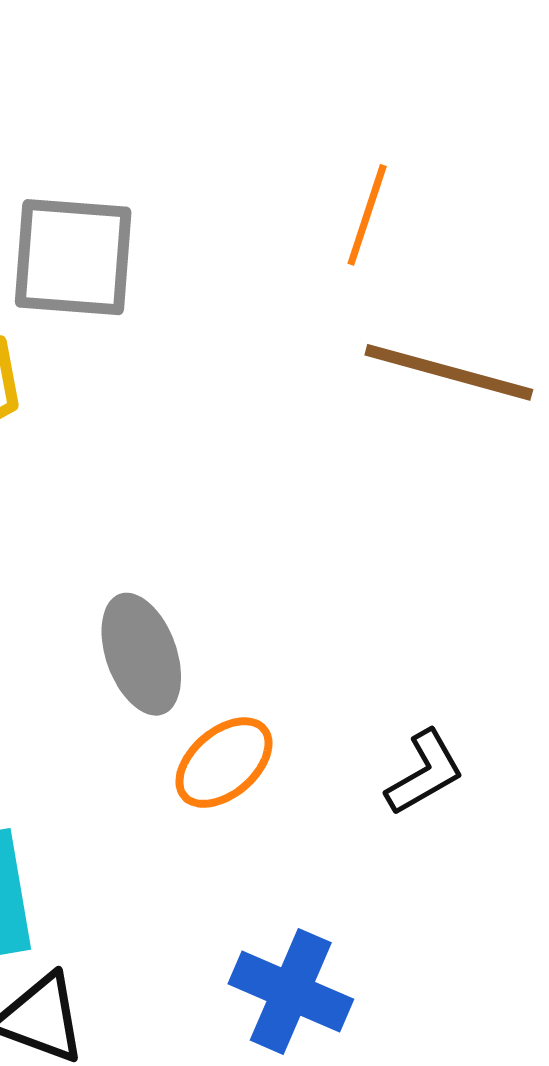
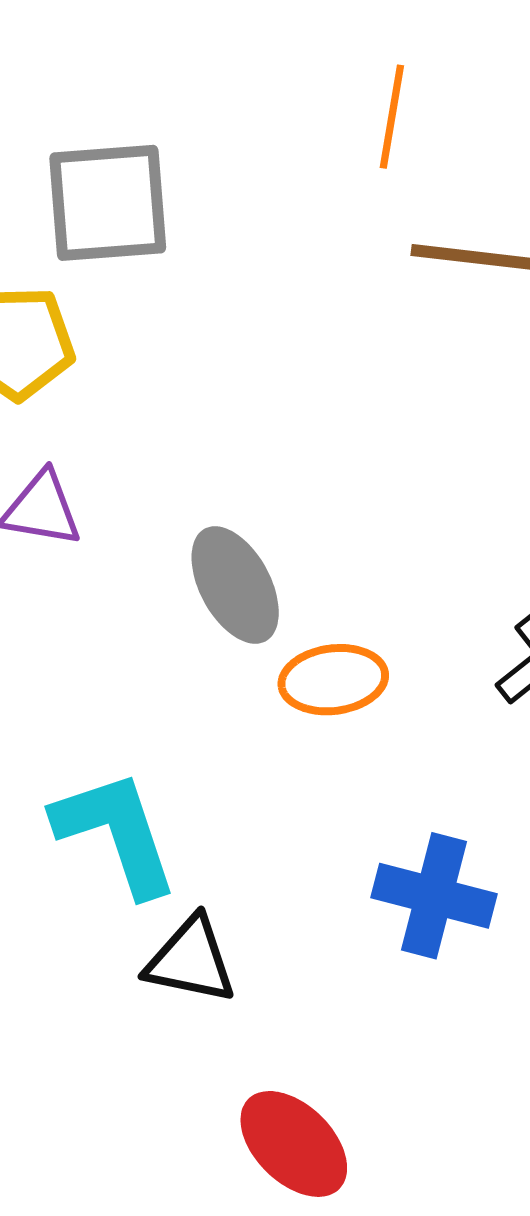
orange ellipse: (224, 763) -> (333, 680), turned 42

